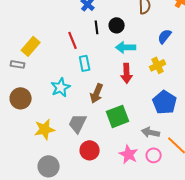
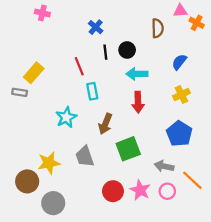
yellow cross: (158, 65) -> (181, 95), moved
brown circle: (21, 98) -> (27, 181), moved
gray trapezoid: (78, 123) -> (85, 156), turned -45
red circle: (90, 150) -> (113, 191), moved

